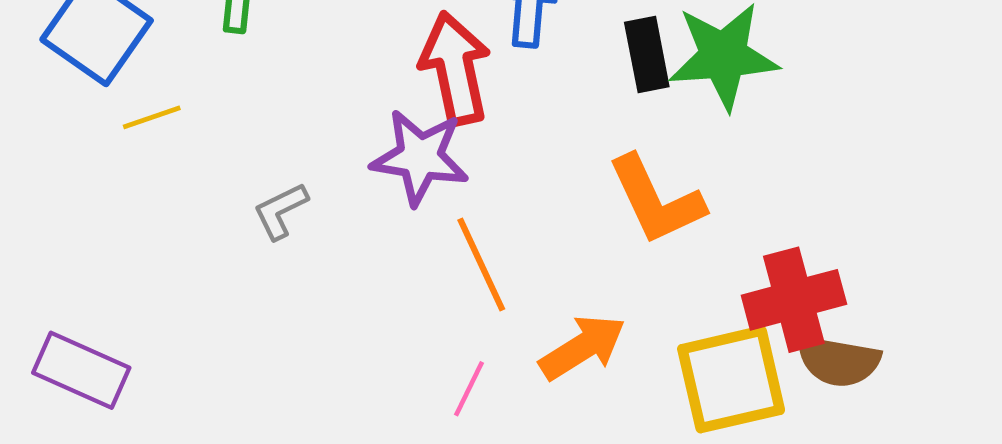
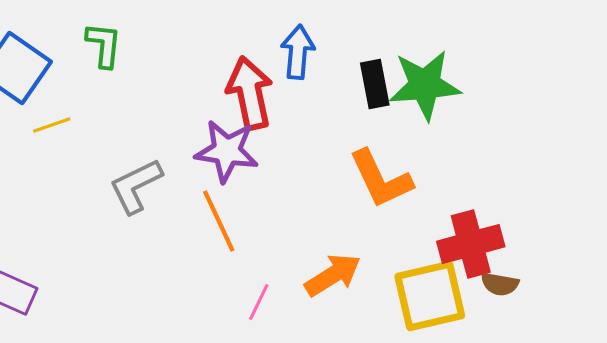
gray L-shape: (280, 211) -> (136, 186), size x1.5
orange line: (481, 265) -> (219, 221), moved
brown semicircle: (838, 361) -> (500, 284), size x0.7

